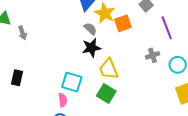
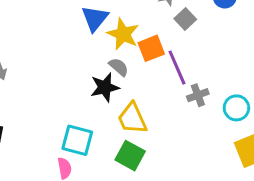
purple line: (167, 28) -> (177, 68), moved
gray semicircle: (90, 29) -> (119, 67), moved

